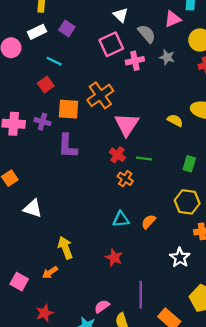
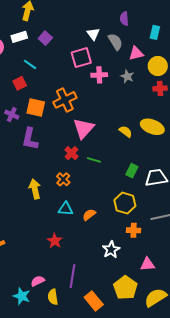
pink triangle: (173, 19) -> (136, 53), moved
gray semicircle: (147, 34) -> (115, 42), moved
orange cross: (125, 179) -> (63, 179), moved
yellow arrow: (65, 248) -> (35, 189), moved

